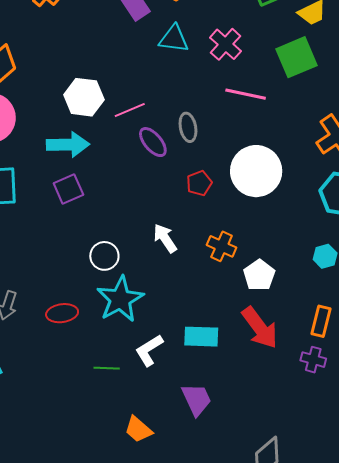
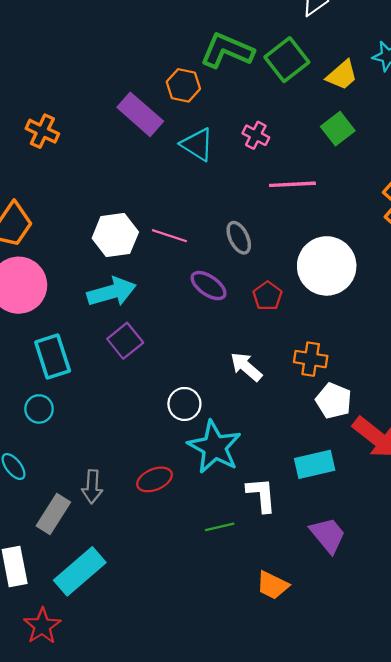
cyan triangle: (174, 39) -> (197, 144), turned 40
pink cross: (226, 44) -> (256, 135), size x0.7
green square: (296, 57) -> (338, 129), size x0.7
pink line: (130, 110) -> (169, 236), turned 56
purple ellipse: (153, 142) -> (209, 286), moved
white pentagon: (259, 275) -> (334, 401), moved
white L-shape: (149, 350) -> (261, 495), turned 132

